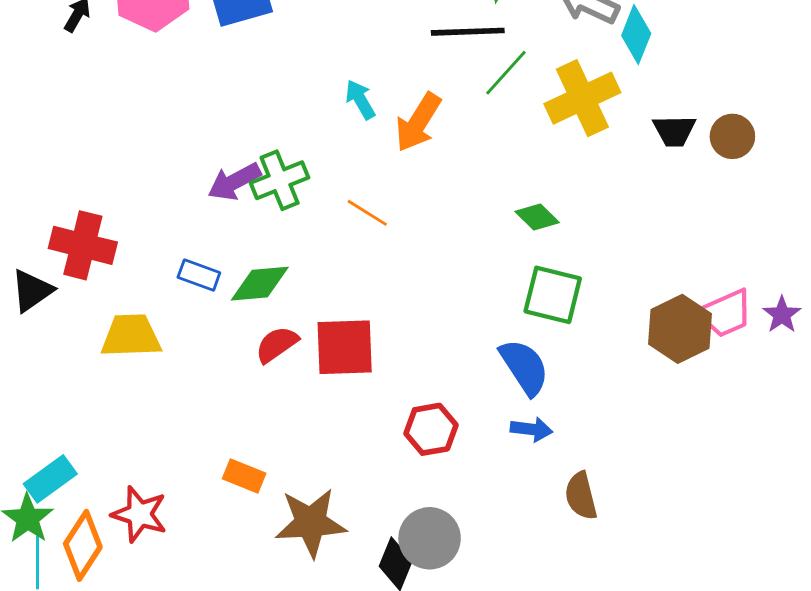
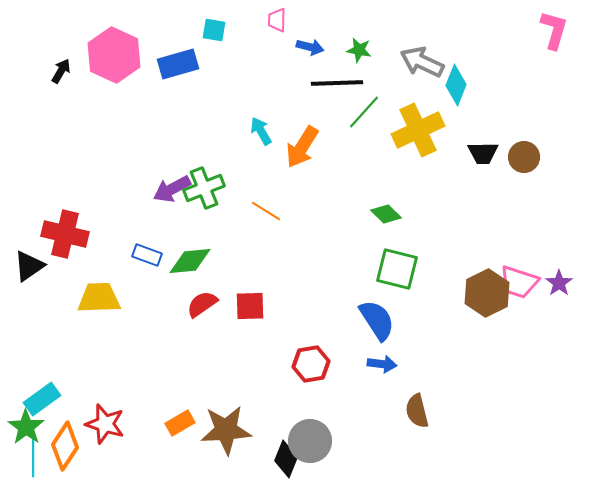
pink trapezoid: (725, 313) -> (519, 282), turned 42
red square: (345, 347) -> (250, 306), size x0.7
orange rectangle: (244, 476) -> (180, 423), moved, turned -52

